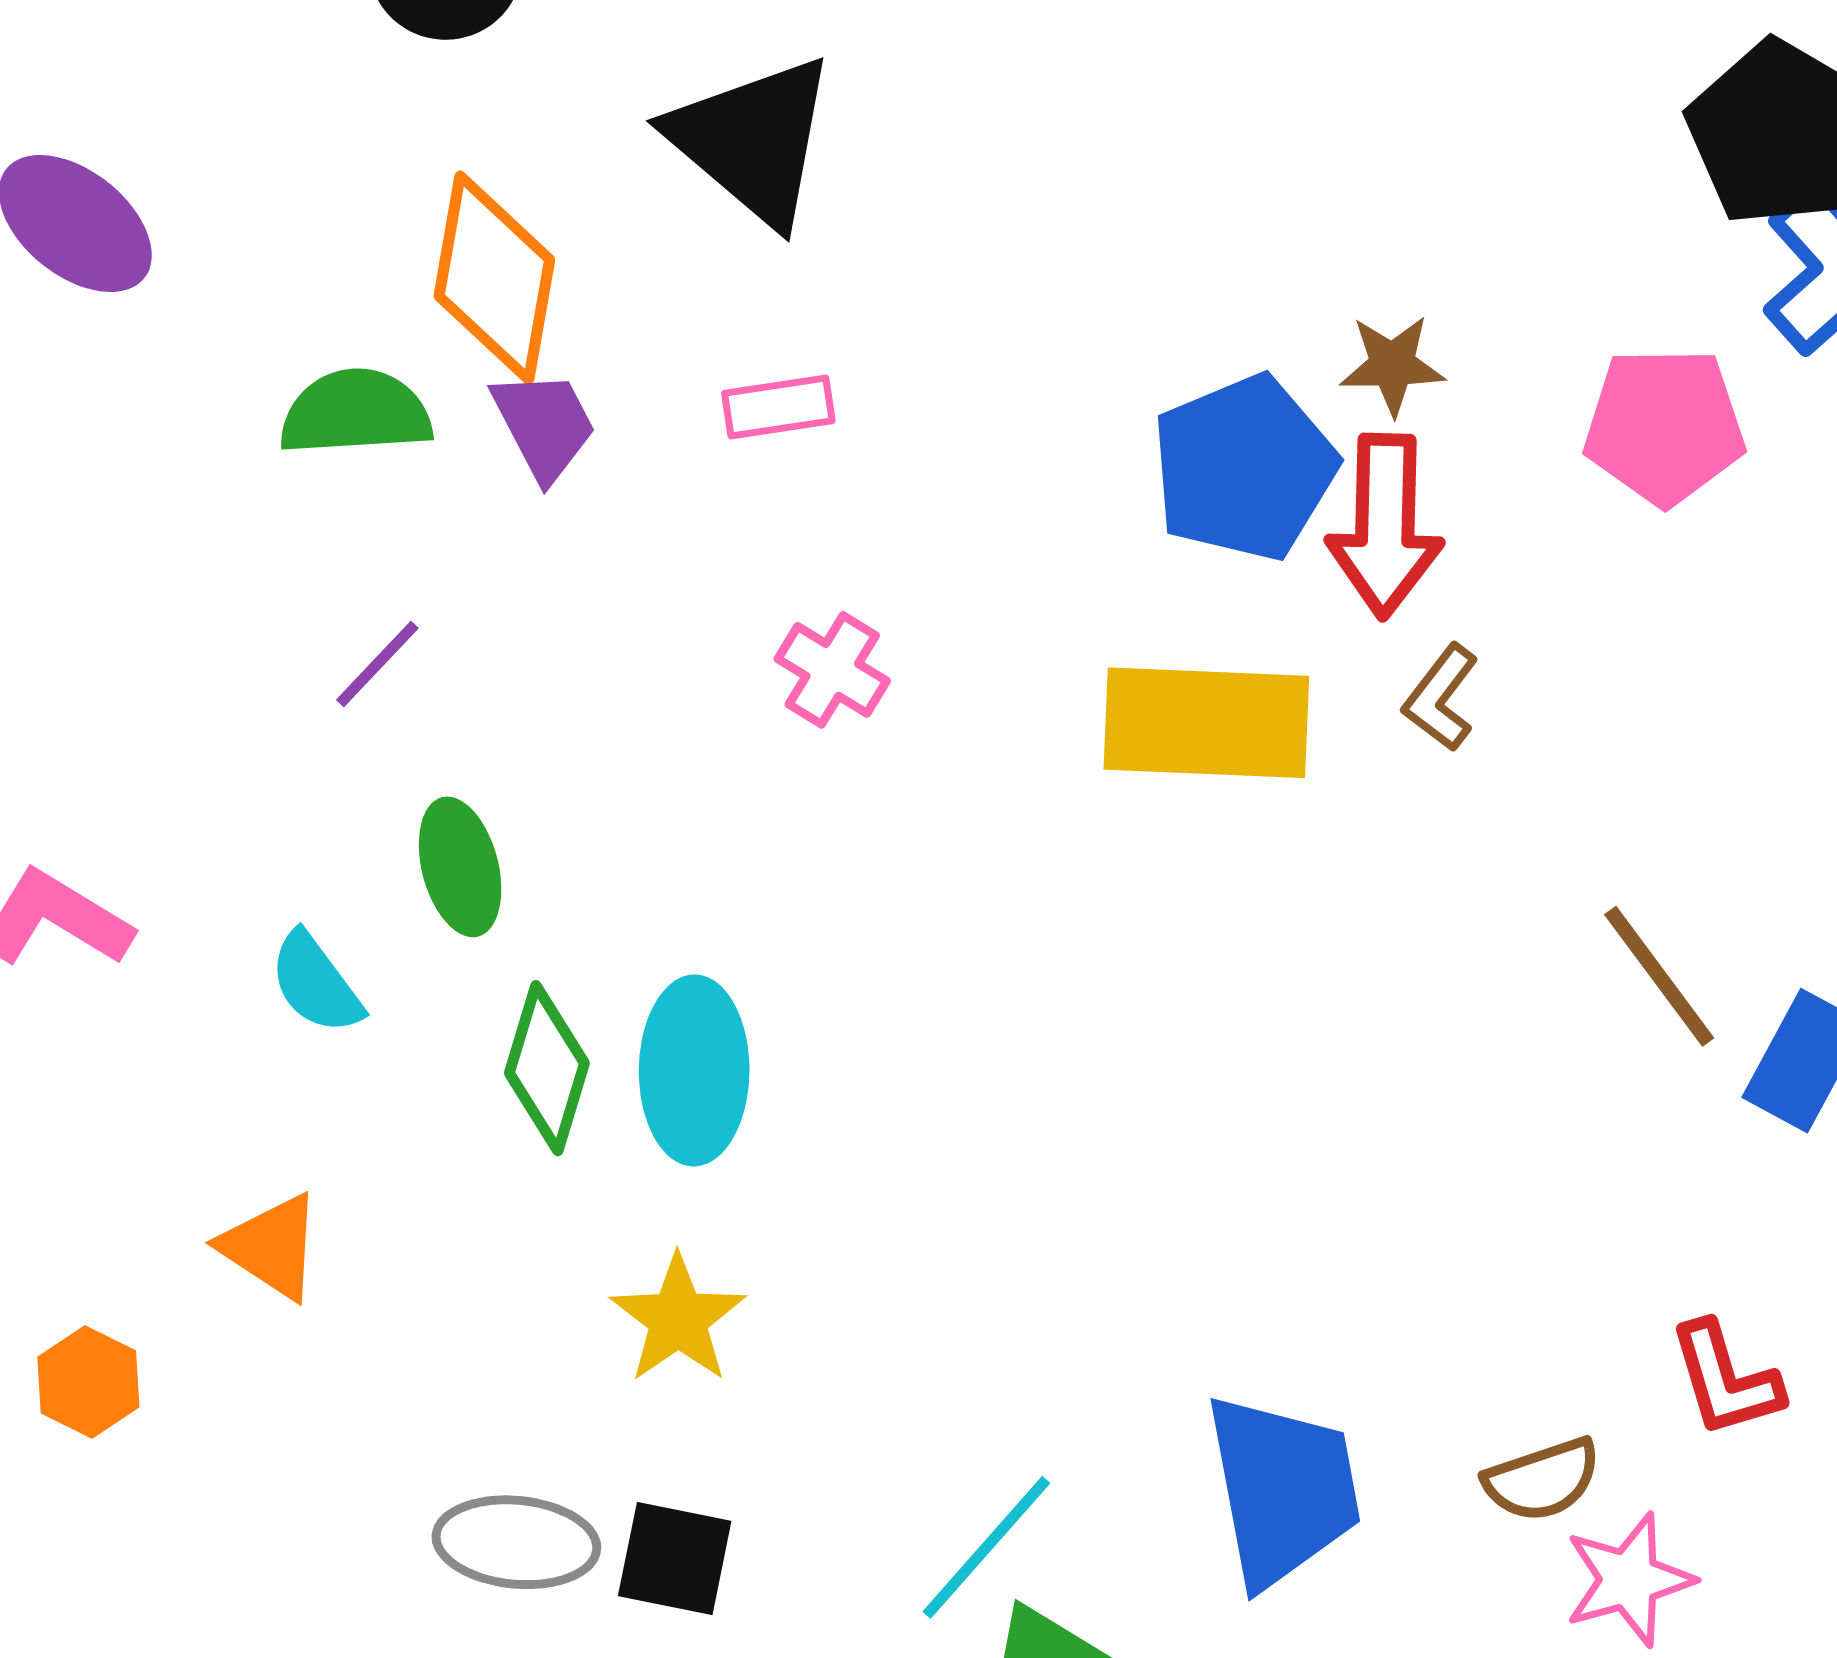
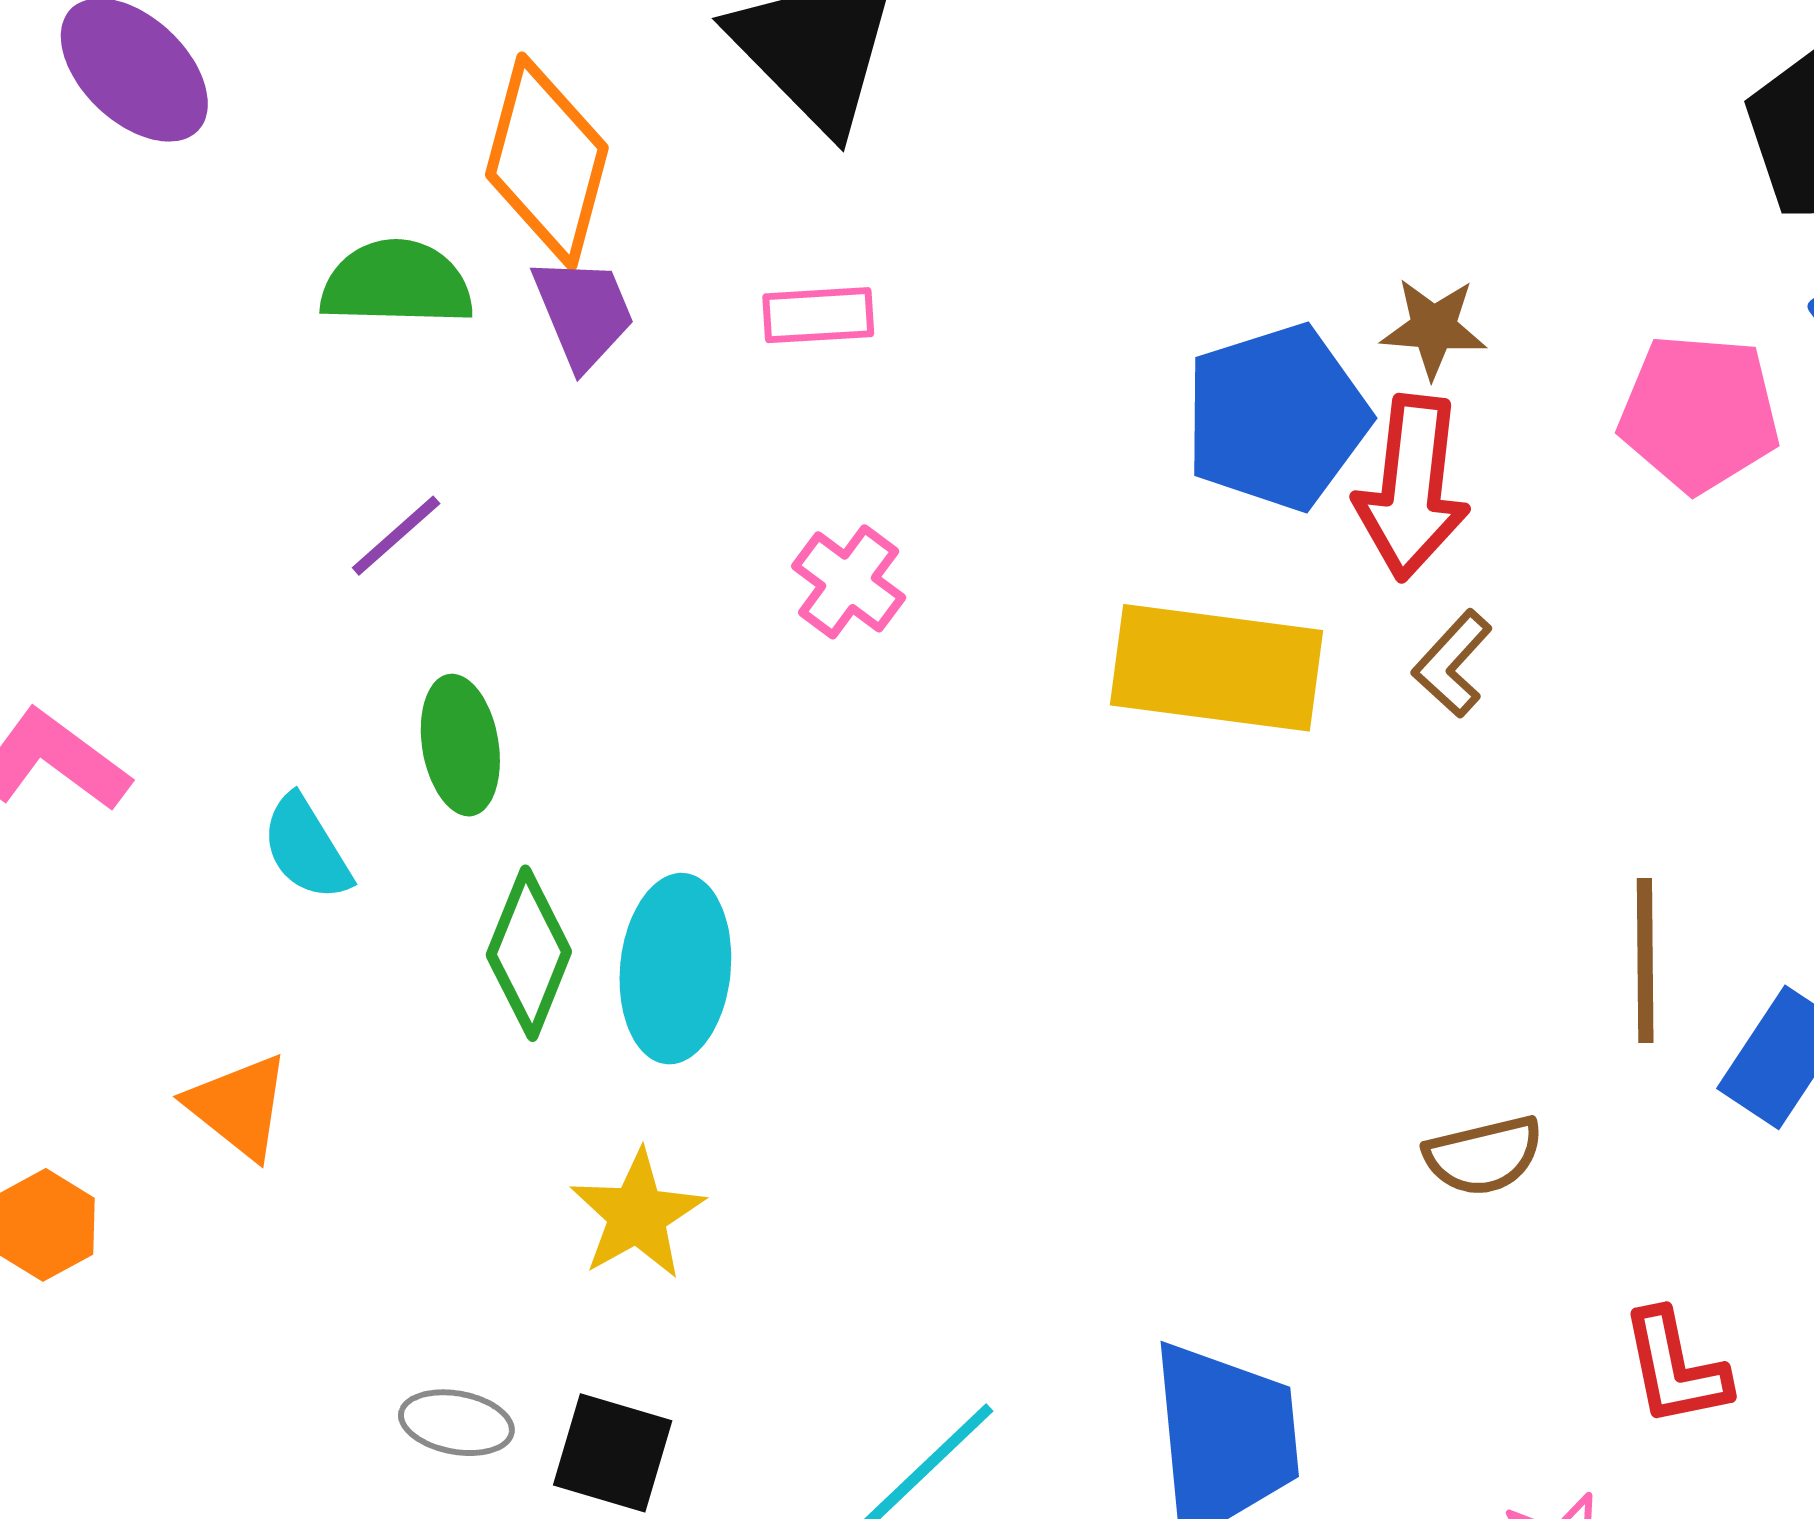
brown line: (1659, 976) -> (1645, 961), turned 31
brown semicircle: (1542, 1480) -> (1484, 1156), moved
gray ellipse: (516, 1542) -> (456, 1423), size x0.7

